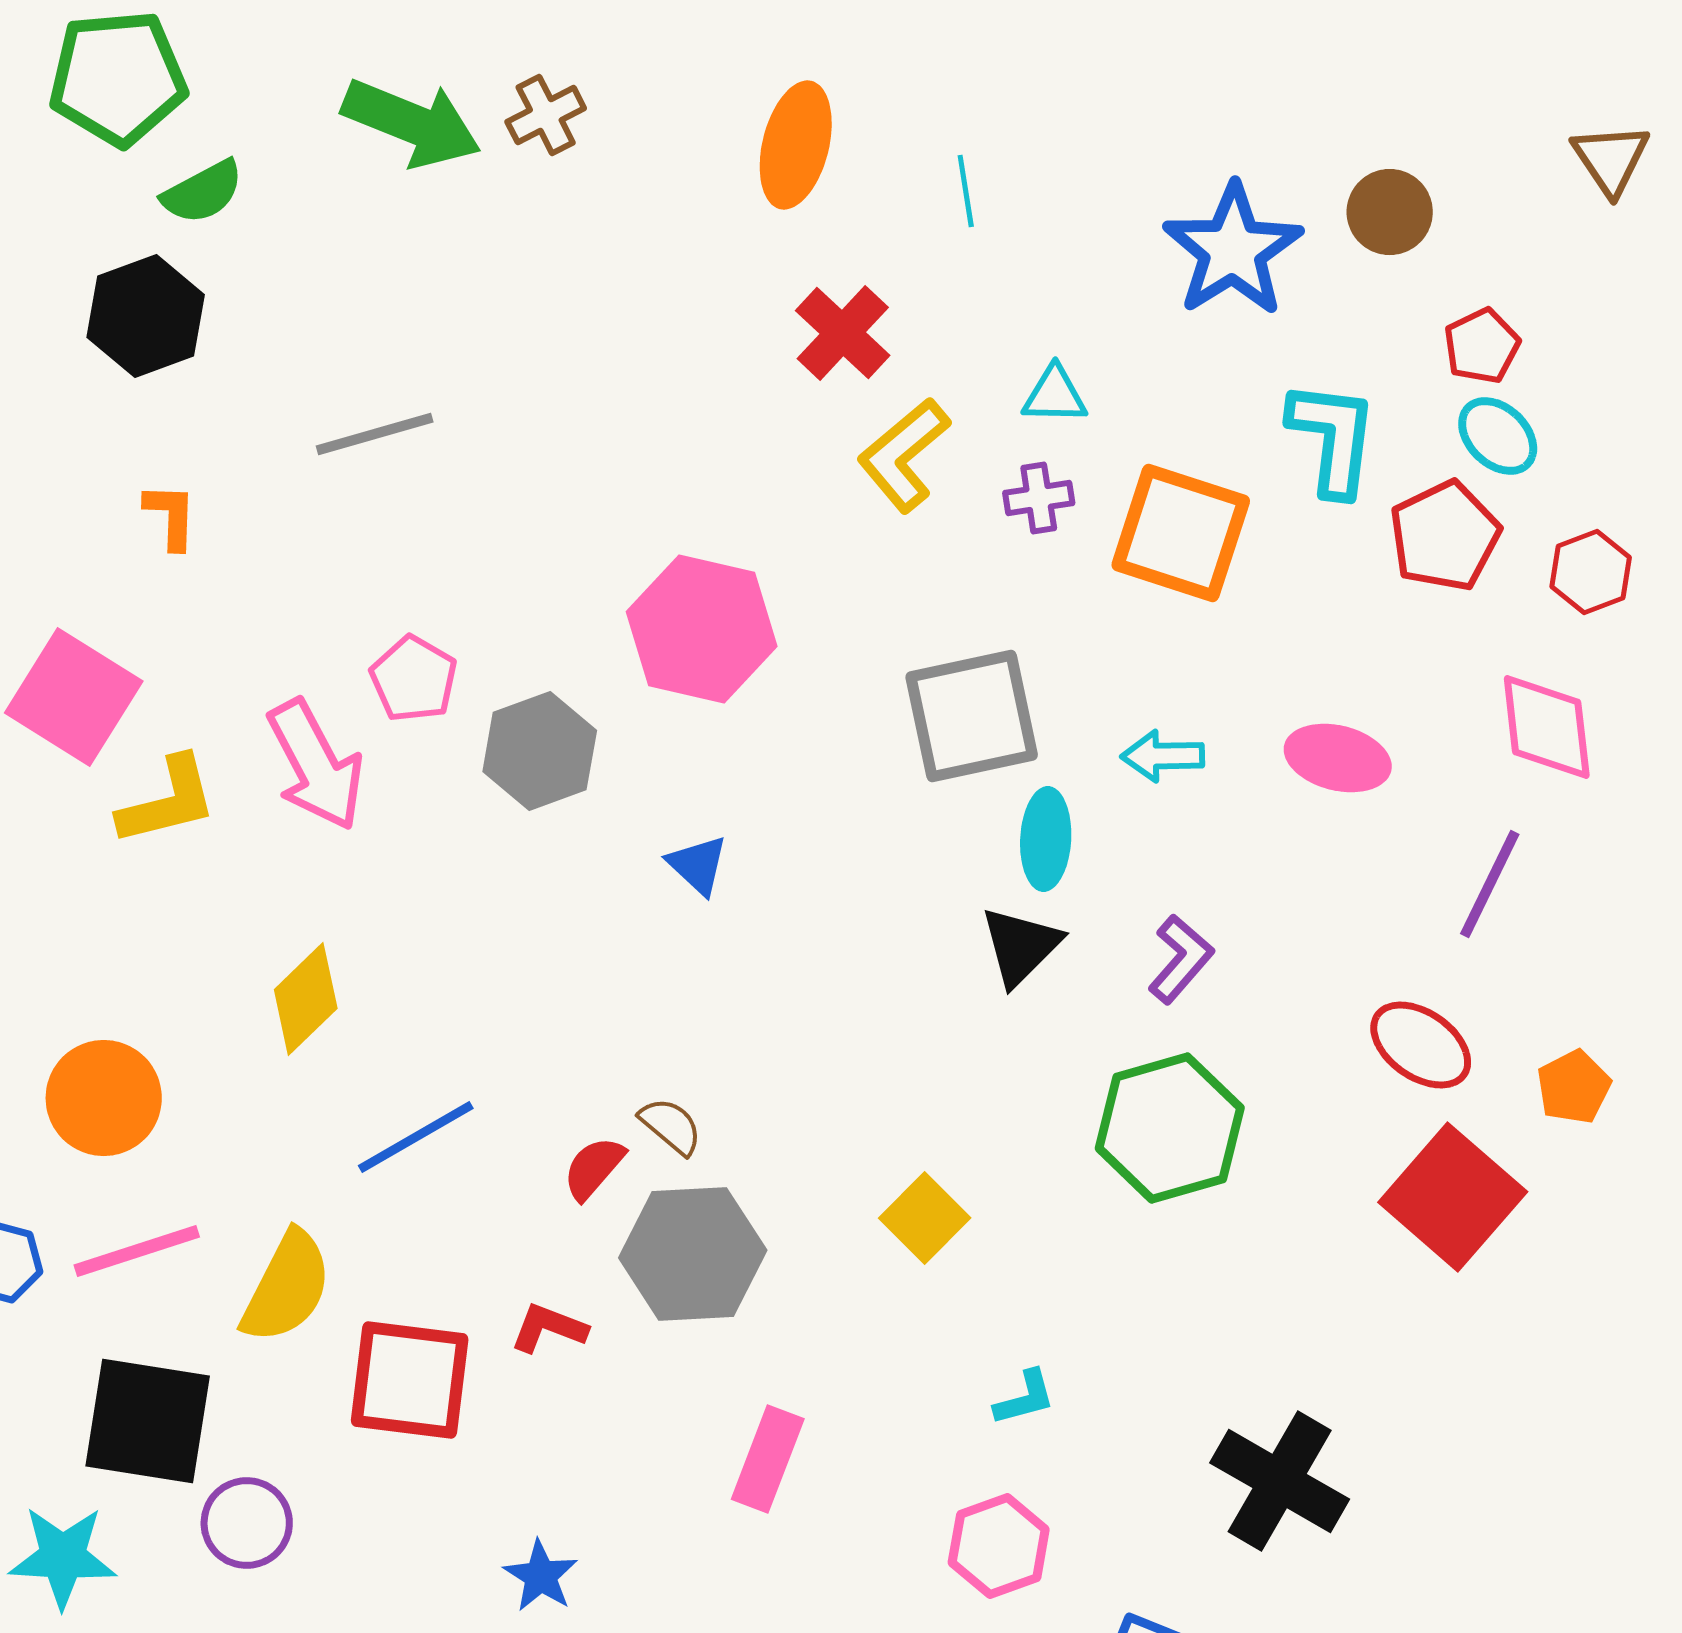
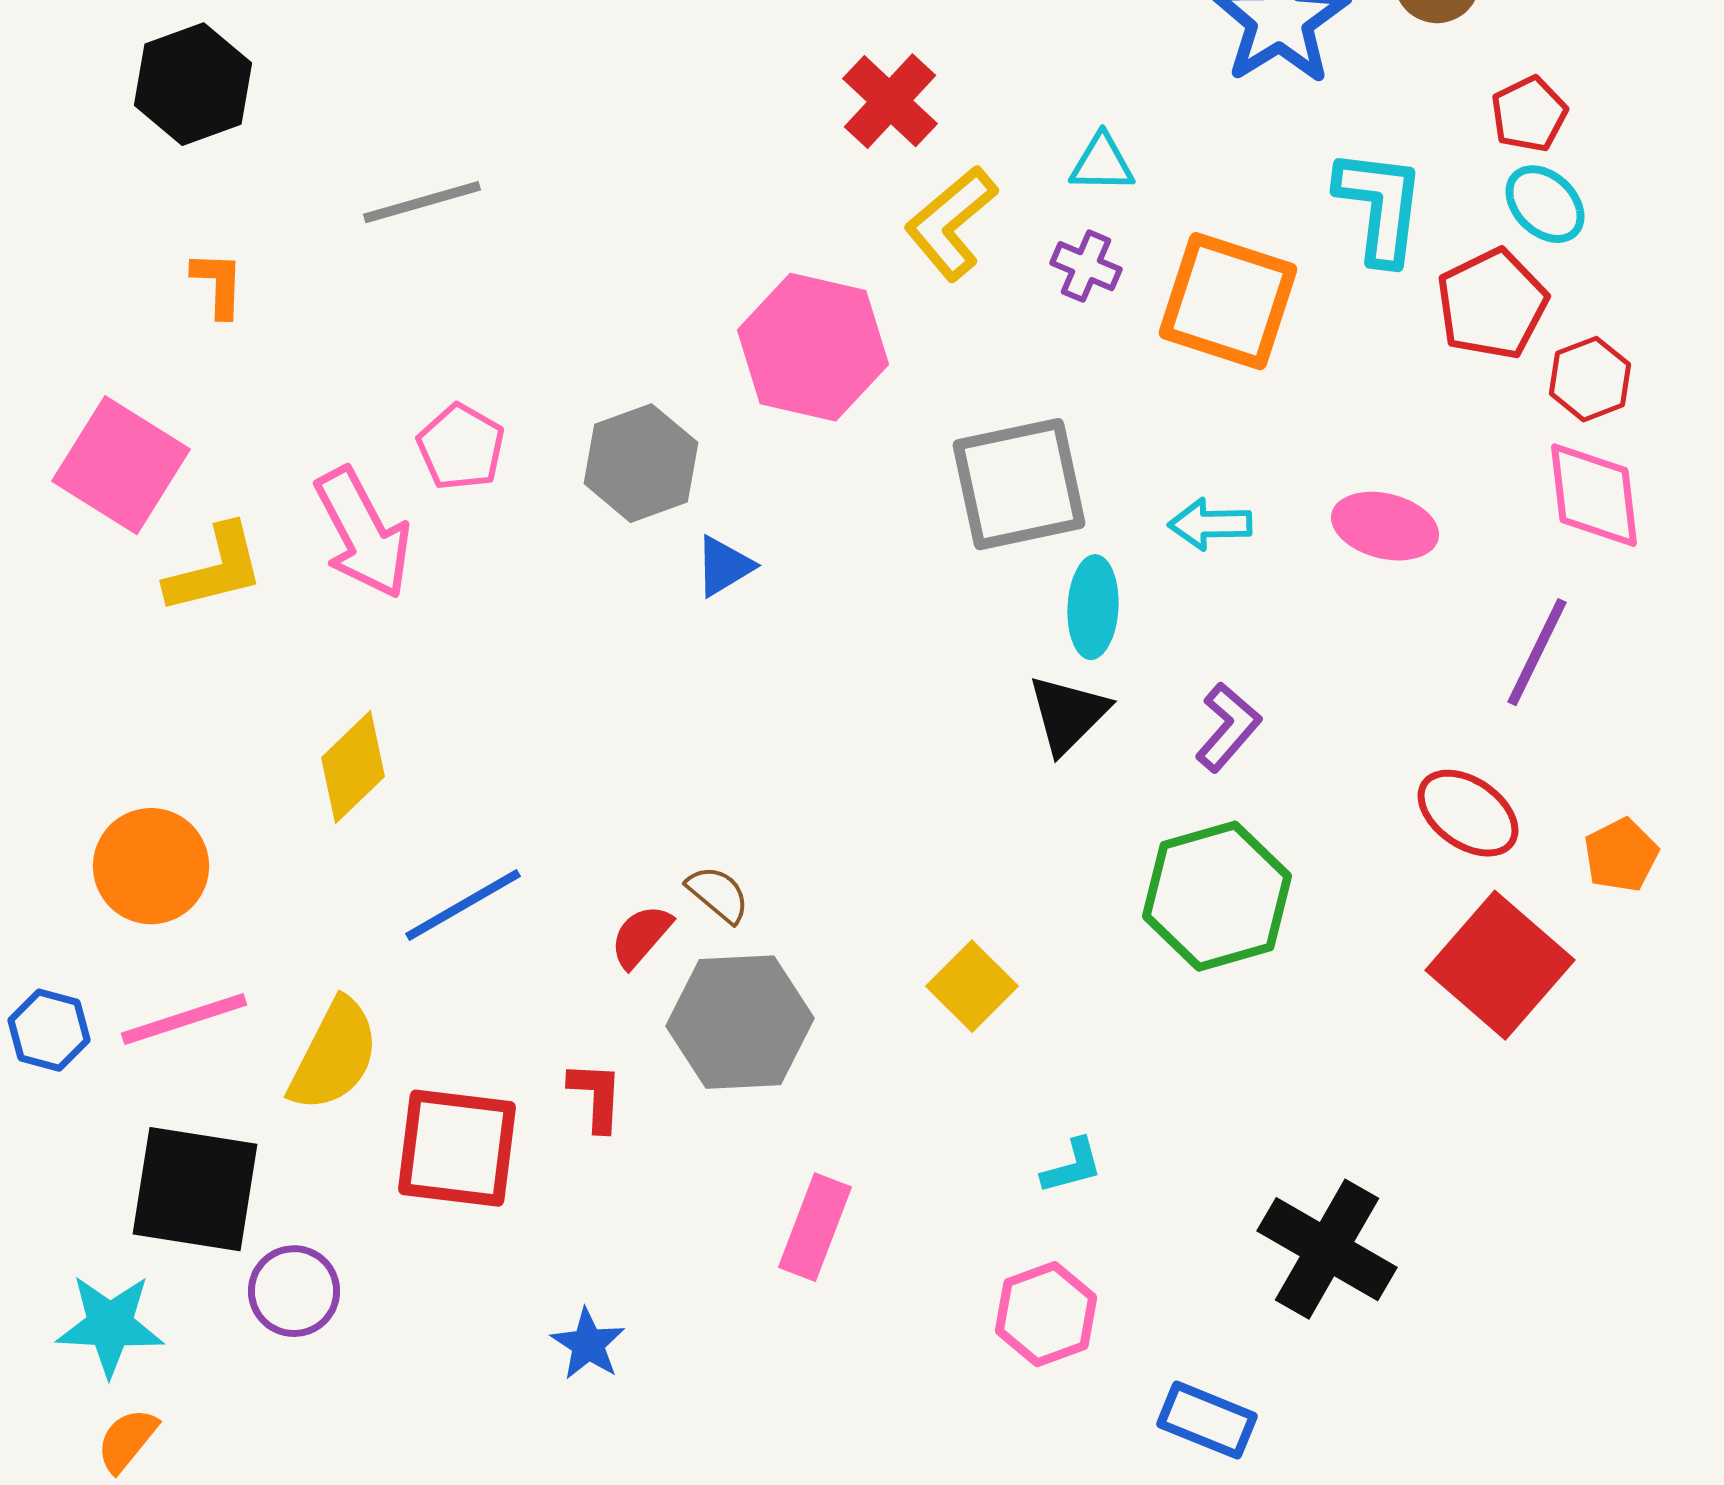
purple cross: (1039, 498) -> (1086, 266), turned 32
red hexagon: (1591, 572) -> (1590, 379), moved
pink hexagon: (702, 629) -> (813, 347), moved
gray hexagon: (540, 751) -> (641, 463), moved
blue triangle: (698, 865) -> (724, 566), moved, turned 46
red L-shape: (549, 1328) -> (596, 1096), turned 72

